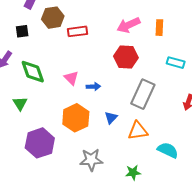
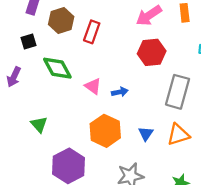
red rectangle: (77, 31) -> (92, 32), turned -54
green diamond: (33, 72) -> (57, 68), moved
blue triangle: (111, 118) -> (146, 134), moved

